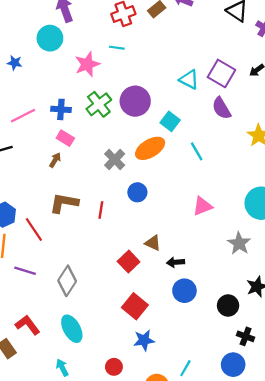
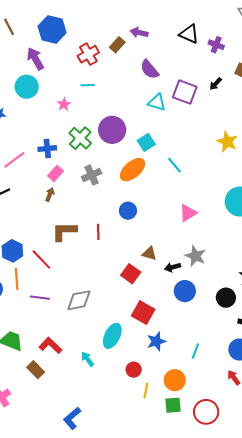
pink star: (87, 64) -> (64, 104), size x0.6
purple semicircle: (222, 108) -> (149, 69), moved
cyan square: (170, 121) -> (146, 142), turned 30
pink rectangle: (65, 138) -> (56, 173), turned -70
gray cross: (115, 160) -> (92, 175), moved, turned 30
gray star: (239, 243) -> (195, 256), moved
gray diamond: (67, 281) -> (79, 300), turned 56
cyan ellipse: (72, 329) -> (112, 336), moved, turned 65
cyan arrow: (62, 368) -> (88, 359), moved
cyan line: (185, 368) -> (195, 351), moved

